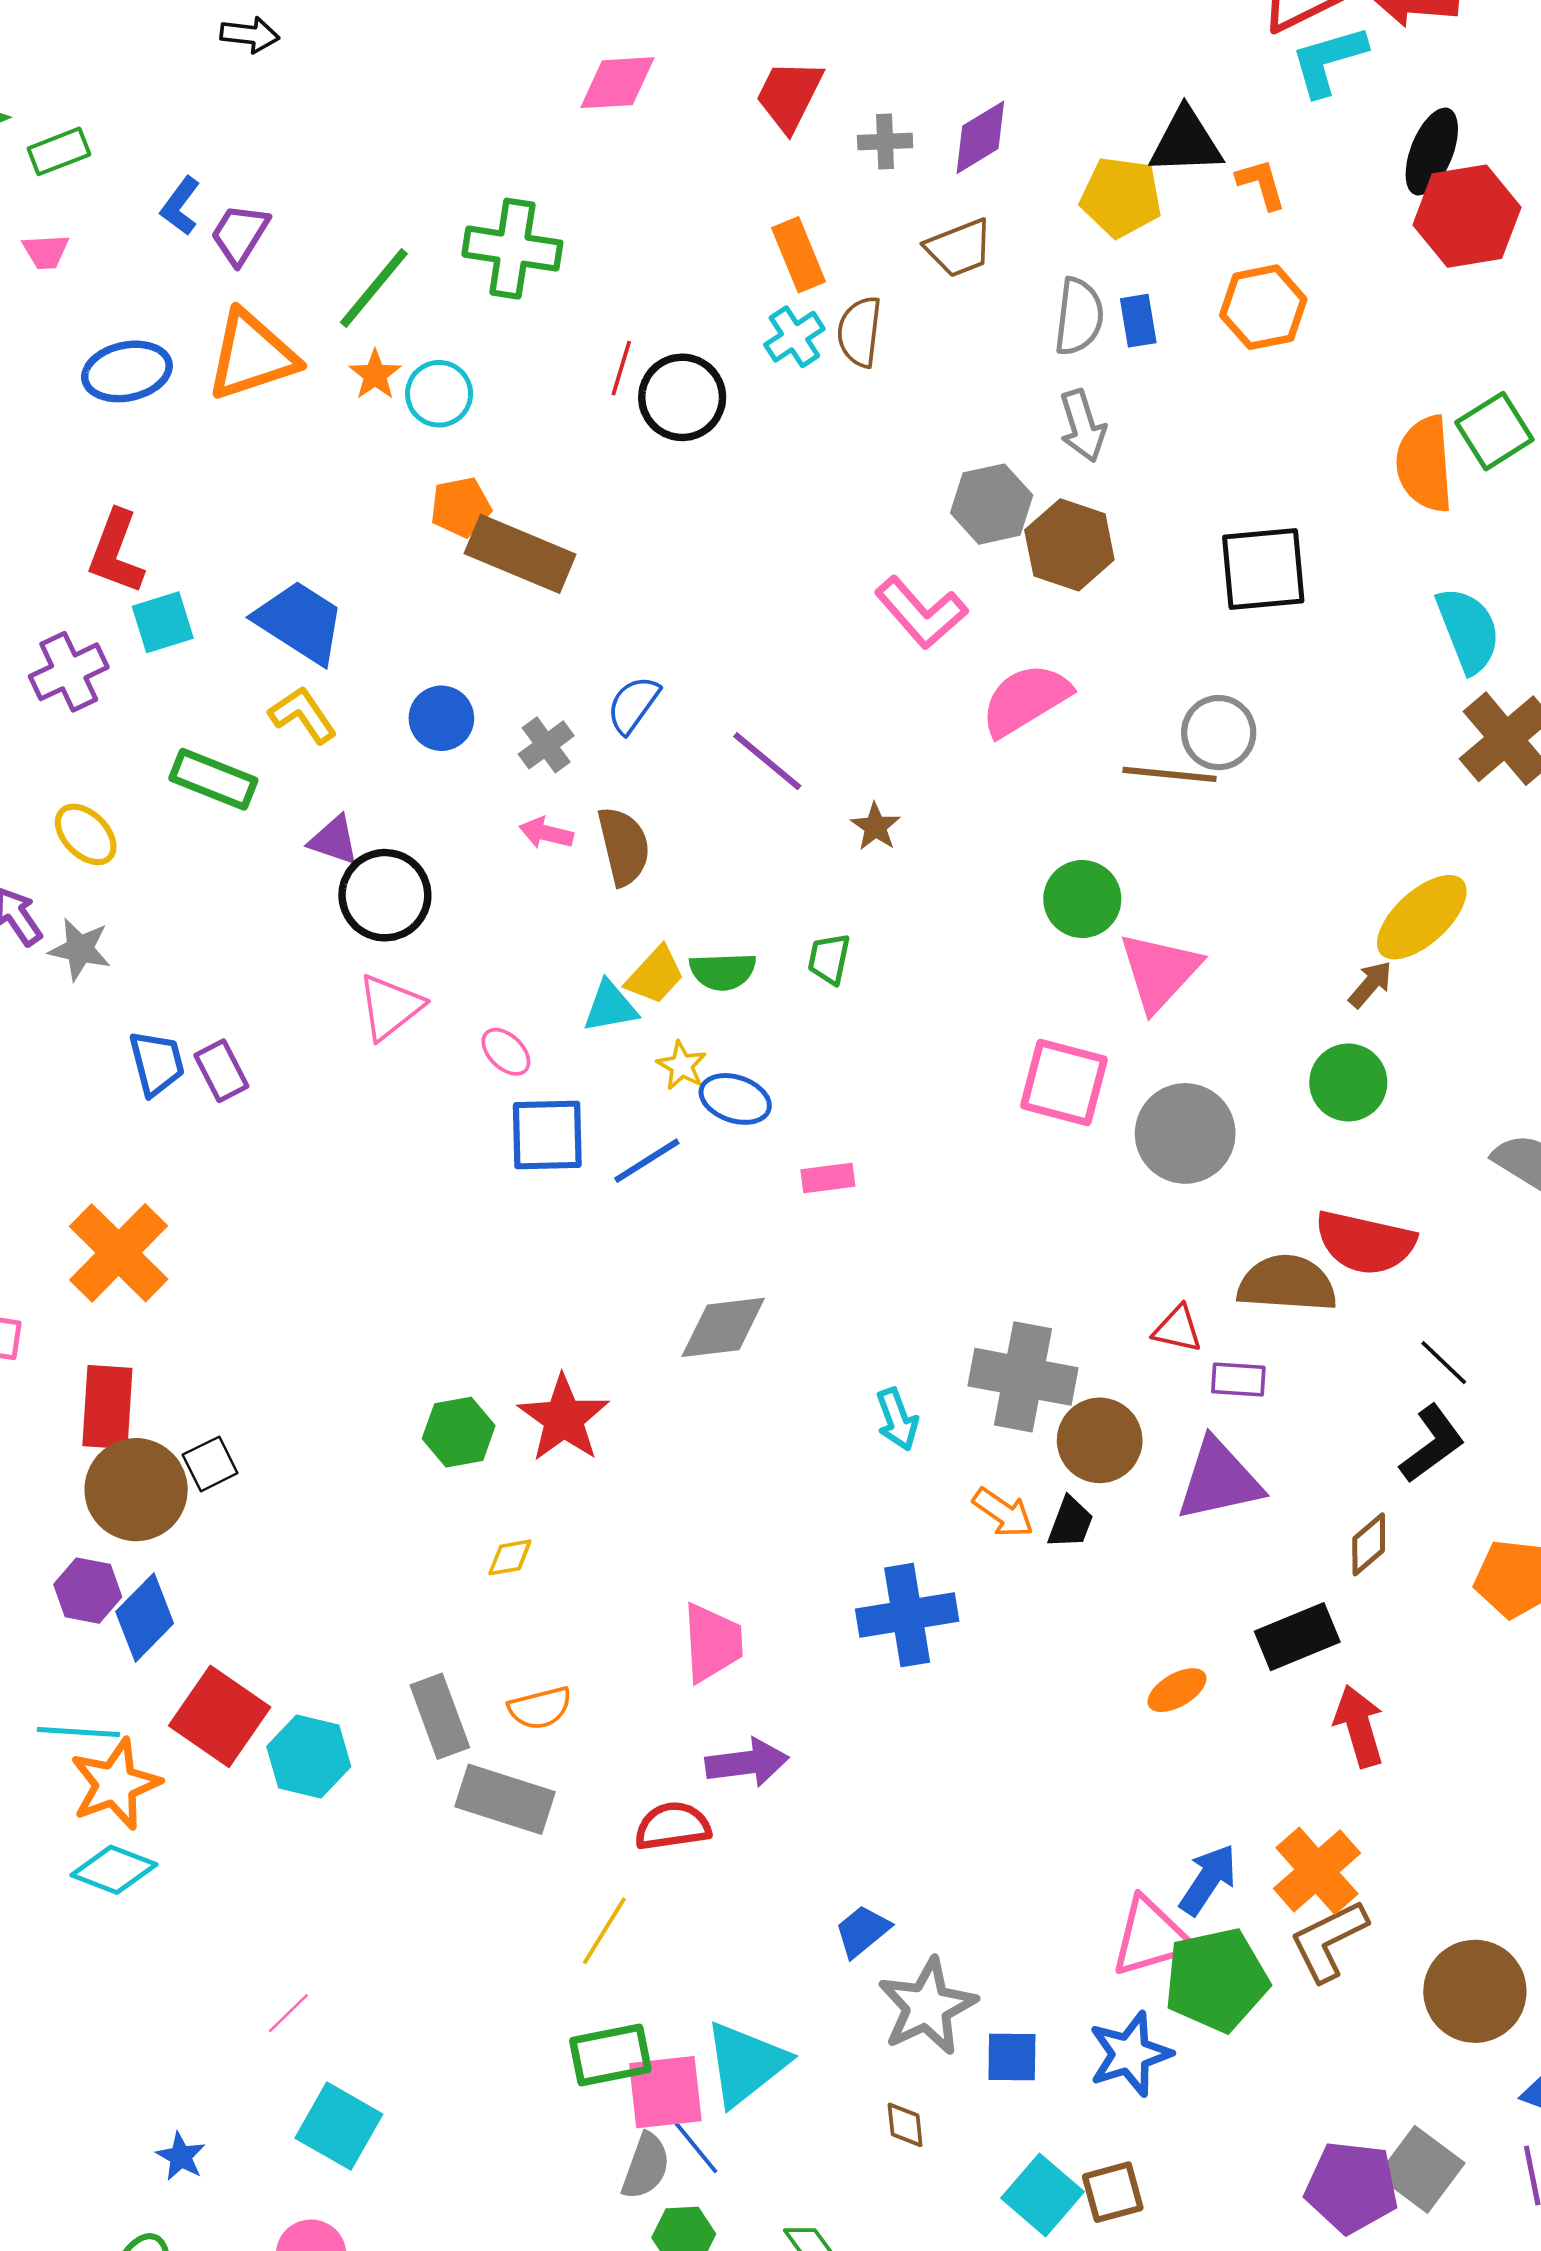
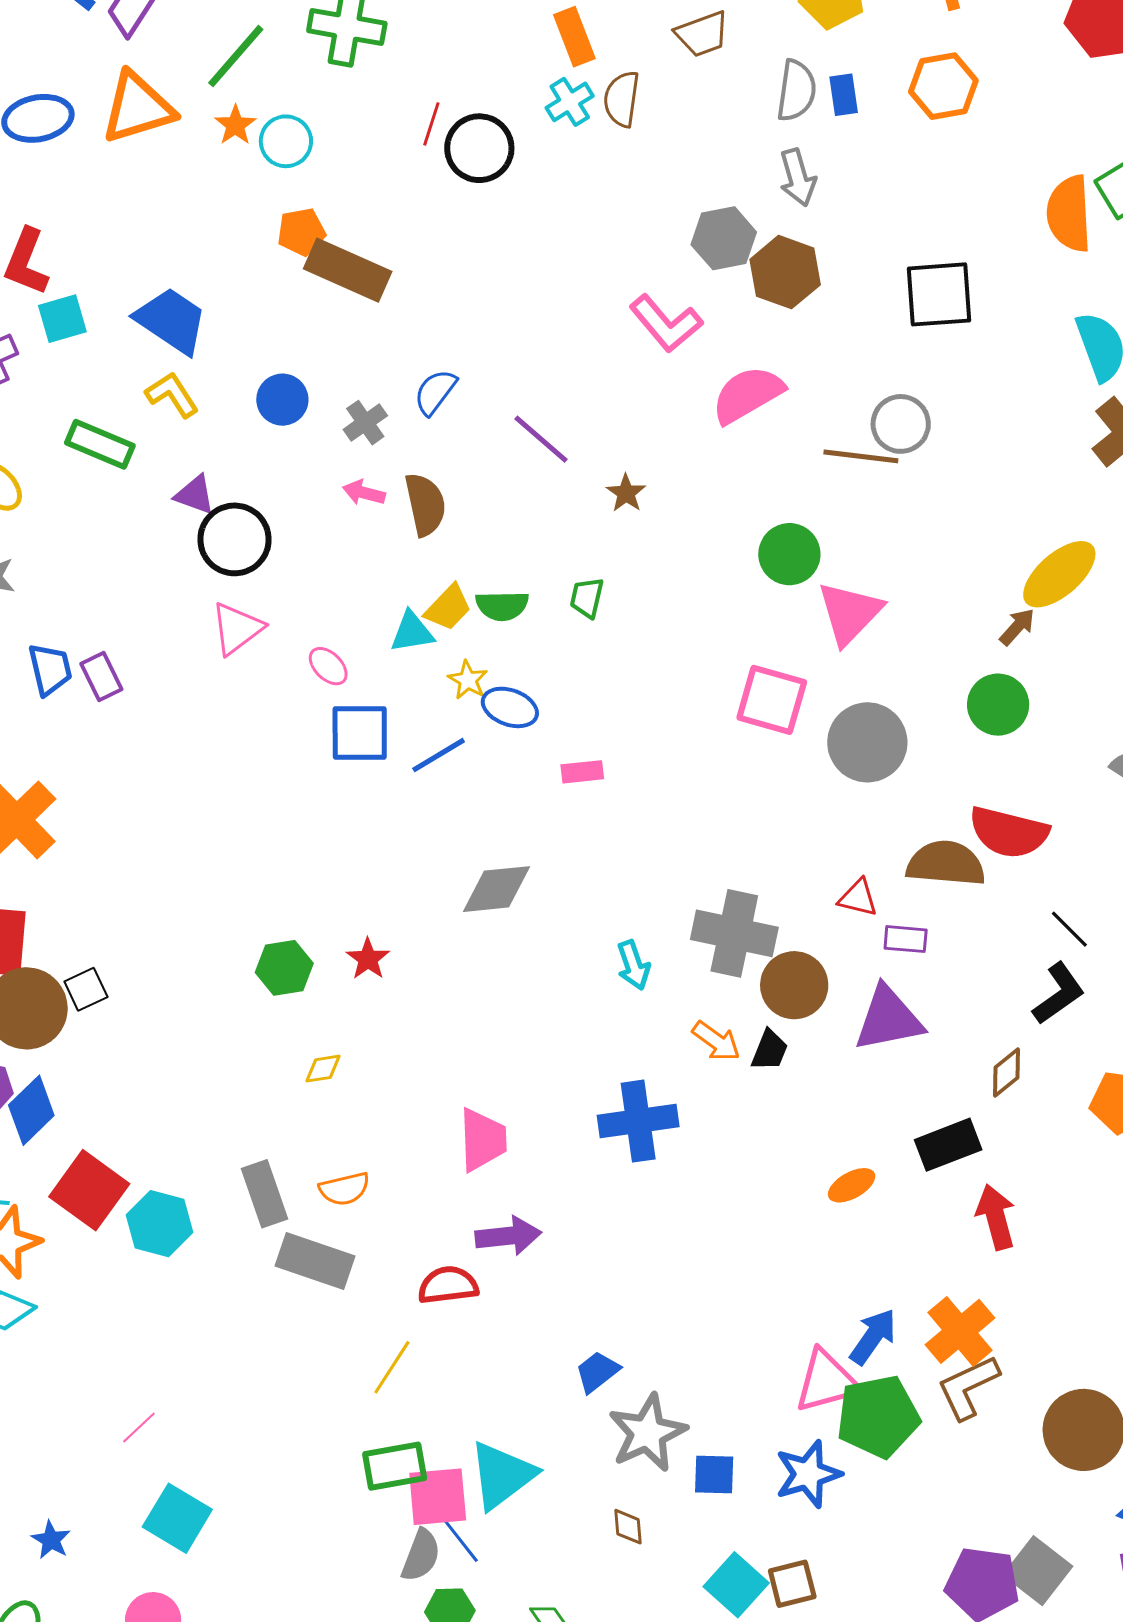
red star: (564, 1418) -> (368, 959), size x0.6

